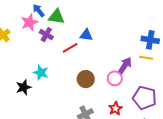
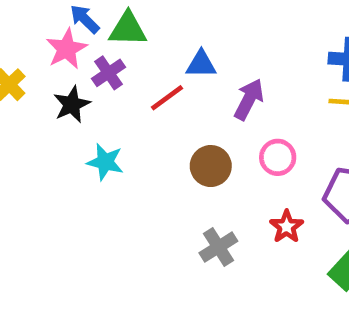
purple cross: (46, 35) -> (108, 73), turned 32
purple arrow: (125, 66) -> (249, 99), moved
black star: (24, 87) -> (72, 104), moved

